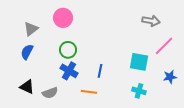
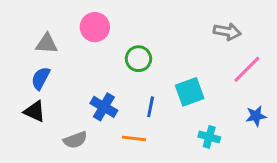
gray triangle: (31, 29) -> (47, 44), turned 42
green circle: (68, 50) -> (138, 59), moved
cyan square: (139, 62) -> (190, 92), moved, turned -30
black triangle: (27, 87) -> (35, 111), moved

